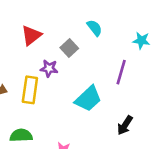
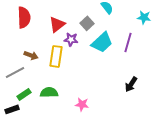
red triangle: (31, 35) -> (57, 24), moved
cyan trapezoid: (88, 99) -> (102, 42), moved

